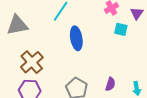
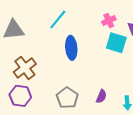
cyan square: (121, 29) -> (116, 43), size x1.5

